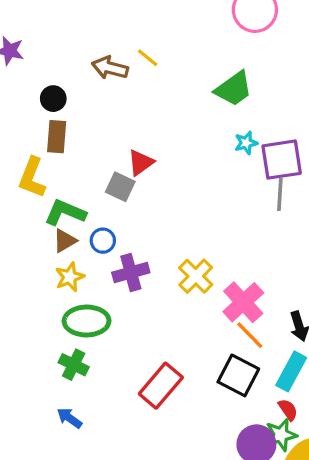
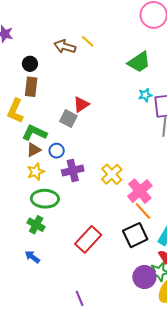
black square: (238, 375) -> (135, 235), turned 35

